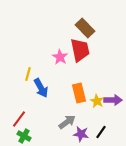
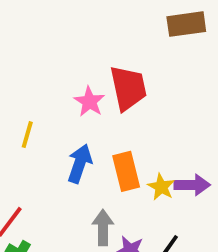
brown rectangle: (85, 28) -> (186, 24), moved, turned -54
blue arrow: (41, 88) -> (80, 164), moved, turned -132
gray arrow: (67, 122) -> (103, 228), turned -54

